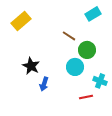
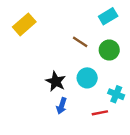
green circle: (87, 50) -> (109, 50), moved
black star: (31, 66) -> (56, 81), moved
blue arrow: (44, 84) -> (62, 106), moved

